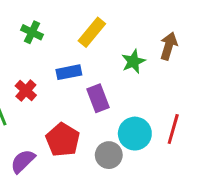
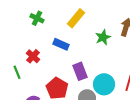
blue rectangle: (69, 72) -> (61, 44), turned 35
purple rectangle: (98, 98) -> (80, 71), moved

